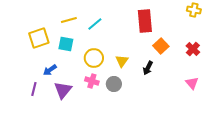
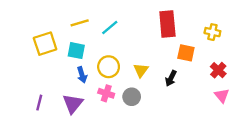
yellow cross: (194, 10) -> (212, 32), moved
orange square: (161, 46) -> (186, 53), turned -35
red cross: (193, 49) -> (218, 70), moved
blue arrow: (50, 70) -> (82, 75), moved, turned -72

